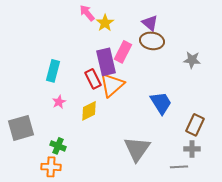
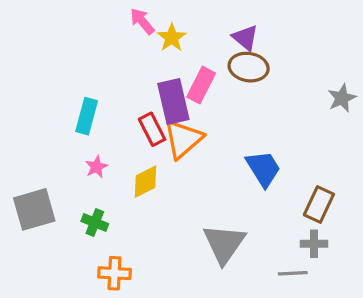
gray star: (192, 60) -> (342, 98), moved, turned -30
green cross: (58, 146) -> (95, 222), moved
orange cross: (51, 167) -> (114, 273), moved

